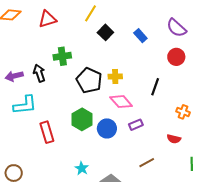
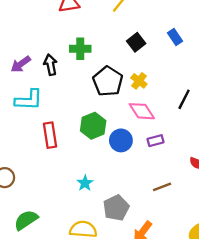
black square: (105, 32) -> (136, 42), moved
purple arrow: (14, 76) -> (21, 64), turned -30
yellow cross: (115, 77) -> (139, 81), turned 32

